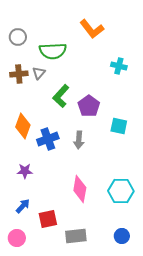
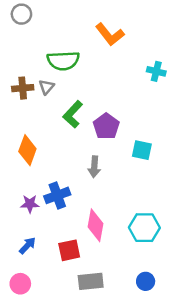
gray circle: (18, 37) -> (21, 14), moved
cyan cross: (119, 66) -> (156, 71), moved
blue cross: (48, 139) -> (57, 195), moved
red square: (48, 219) -> (69, 250), moved

